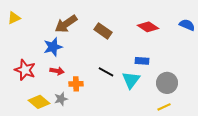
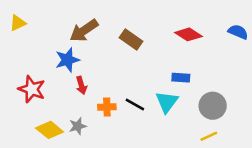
red arrow: (57, 71) -> (81, 85), moved, turned 64
black line: (106, 72) -> (135, 104), moved
orange cross: (76, 84) -> (107, 107), moved

